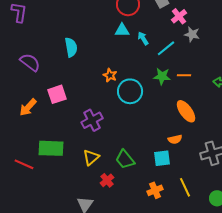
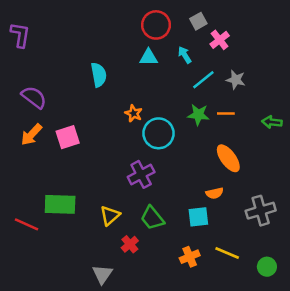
gray star: (192, 34) -> (236, 80), moved
cyan arrow: (143, 38) -> (185, 55), moved
cyan semicircle: (71, 47) -> (99, 75), moved
orange arrow: (28, 107) -> (31, 135), moved
purple cross: (92, 120) -> (141, 174), moved
yellow line: (185, 187) -> (227, 253), turned -42

